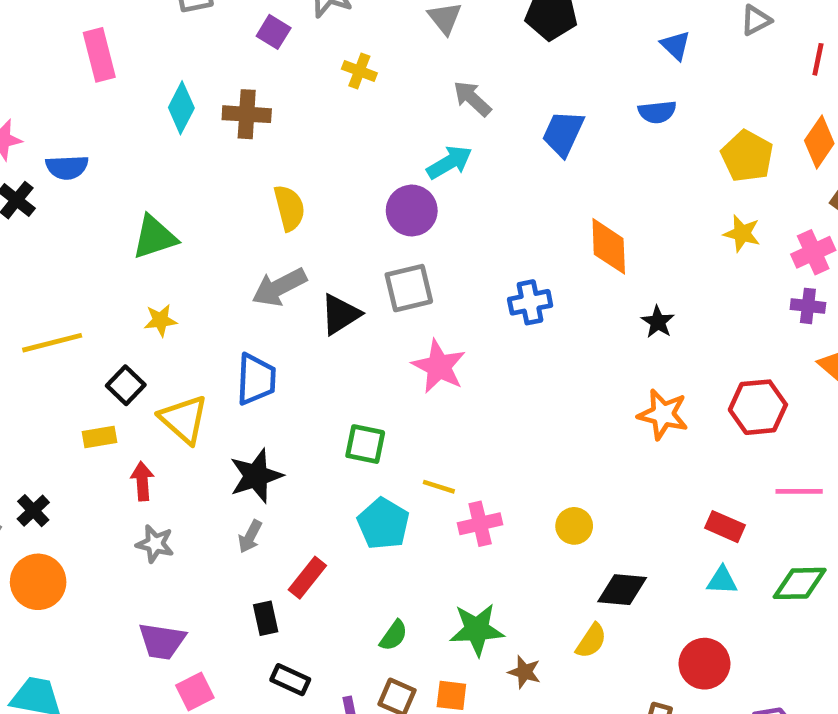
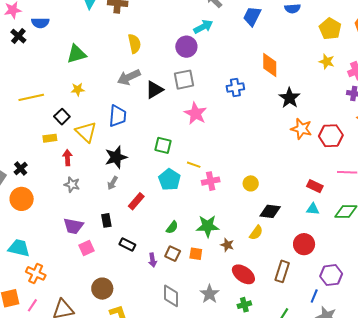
black star: (658, 322) -> (289, 98), size x1.5
orange star: (663, 414) -> (301, 129), moved
black rectangle: (266, 618) -> (106, 220), moved

